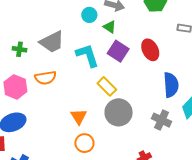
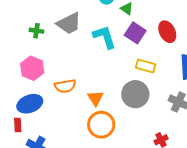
orange semicircle: (46, 78) -> (65, 86), moved
yellow rectangle: (107, 86) -> (146, 66), moved, turned -30
orange circle: (84, 143) -> (101, 125), size x1.4

